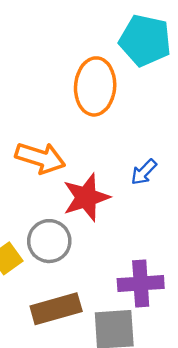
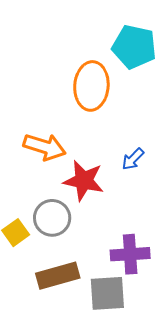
red star: (86, 197) -> (84, 181), turned 30

